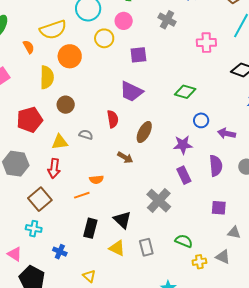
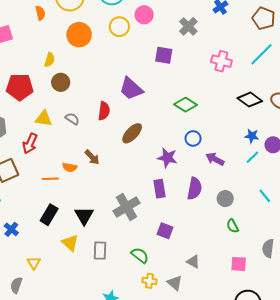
purple square: (138, 55) -> (164, 55), moved
yellow semicircle: (47, 77) -> (50, 60), moved, size x0.6
brown arrow: (125, 158) -> (92, 157), moved
purple square: (219, 208) -> (165, 231), moved

